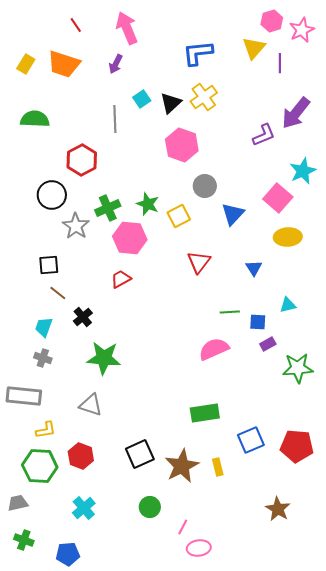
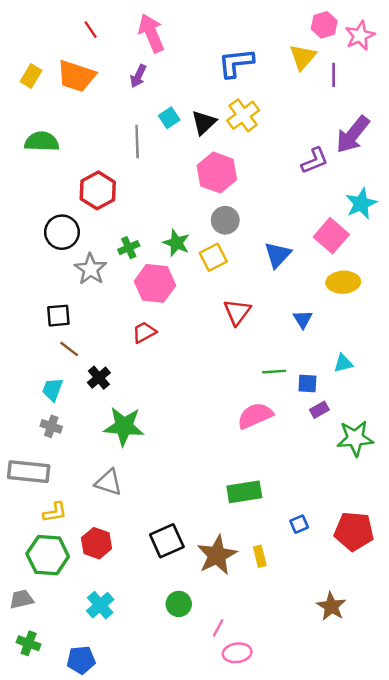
gray circle: (205, 186) -> (225, 220), moved
green cross: (108, 208) -> (129, 248), size x0.7
blue square: (251, 440) -> (299, 524), size x0.6

